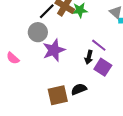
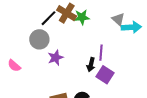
purple line: (99, 45) -> (101, 53), turned 56
purple star: (54, 50) -> (56, 58), size x0.7

